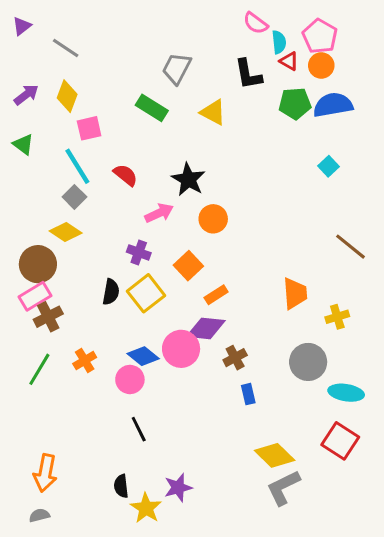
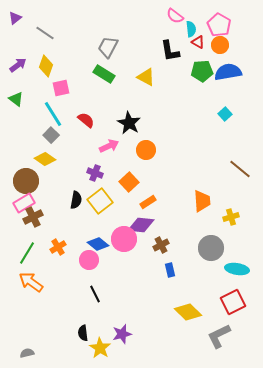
gray trapezoid: (177, 68) -> (108, 47), moved
red square: (340, 441) -> (233, 302), turned 30
orange arrow: (45, 473) -> (31, 282), moved, turned 115
gray L-shape: (283, 488) -> (219, 336), moved

